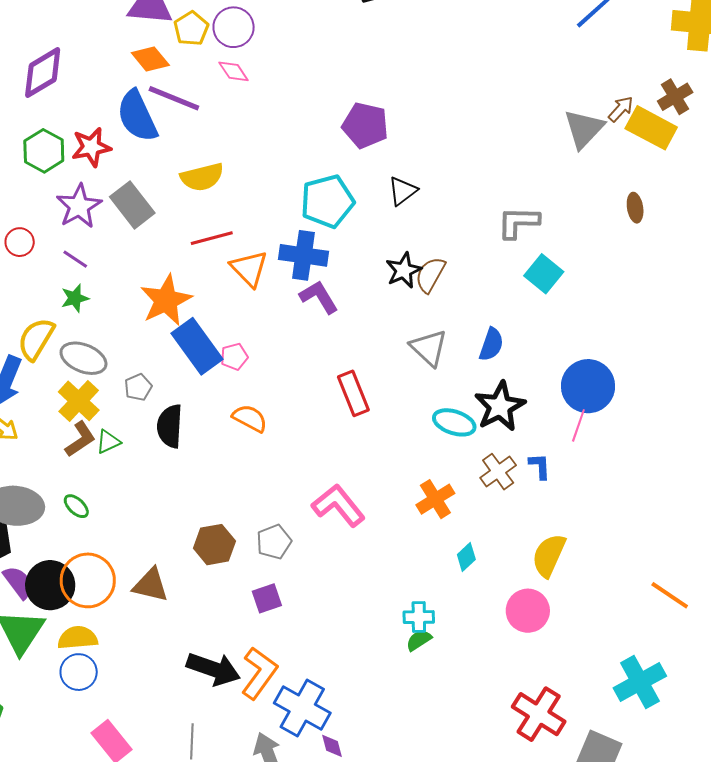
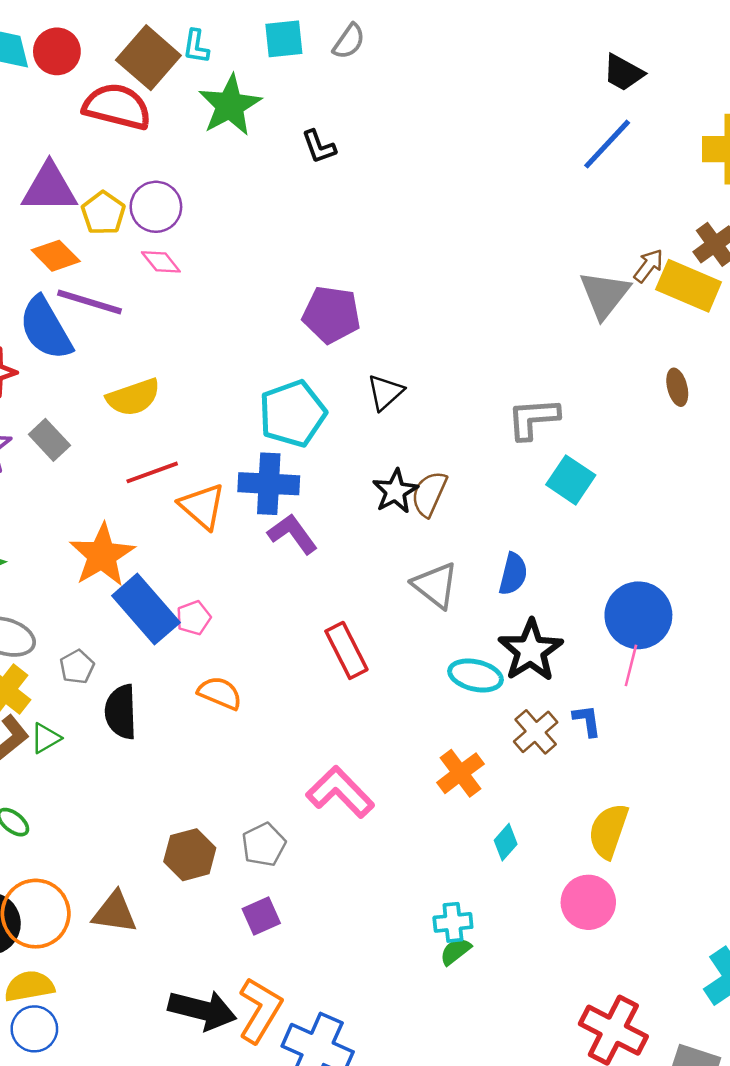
gray rectangle: (132, 205) -> (49, 440), size x0.7

